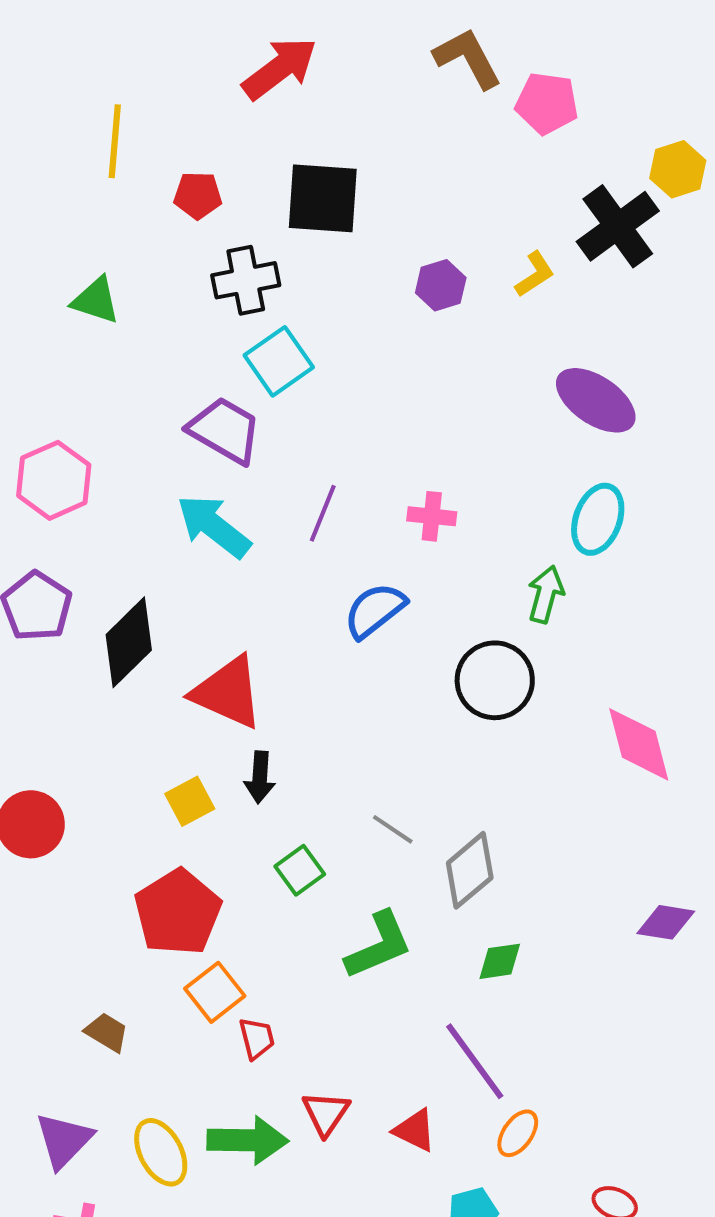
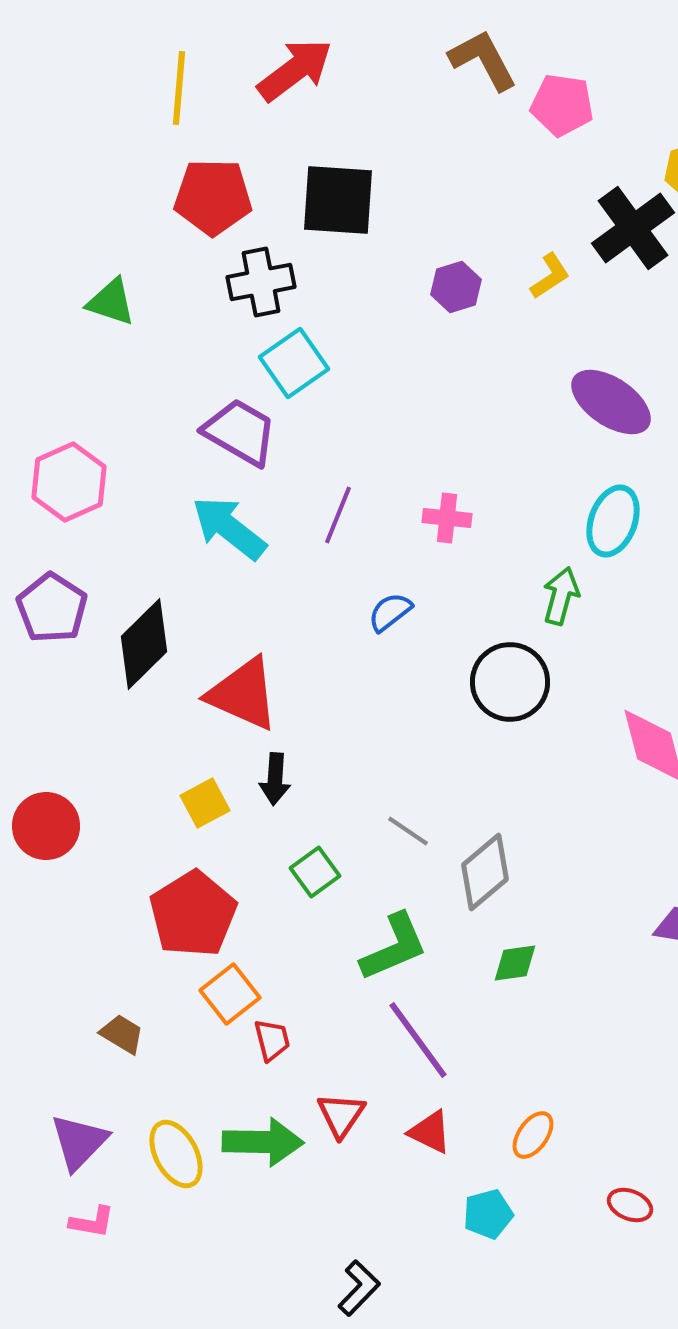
yellow line: (115, 141) -> (179, 88), moved
red pentagon: (198, 195) -> (213, 197), size x1.6
blue semicircle: (375, 610) -> (390, 612), size x0.7
purple line: (475, 1061) -> (418, 1040), moved

